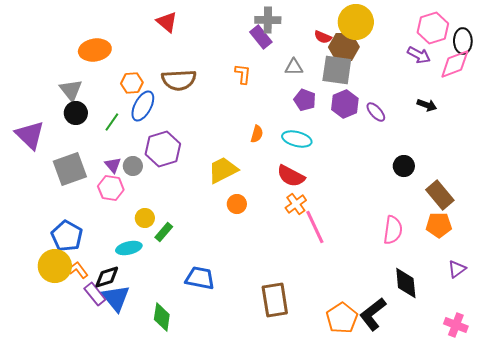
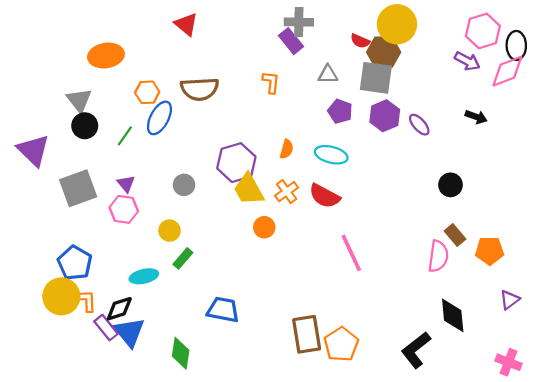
purple hexagon: (163, 149) -> (236, 163), moved
gray circle: (133, 166) -> (184, 185), moved
yellow trapezoid: (223, 170) -> (249, 189), turned -92
brown rectangle: (440, 195) -> (455, 235), moved, size x0.7
orange cross: (296, 204) -> (287, 192), moved
yellow circle: (145, 218) -> (169, 231), moved
orange L-shape: (78, 270) -> (87, 301), turned 35
orange pentagon: (342, 318) -> (341, 344), moved

